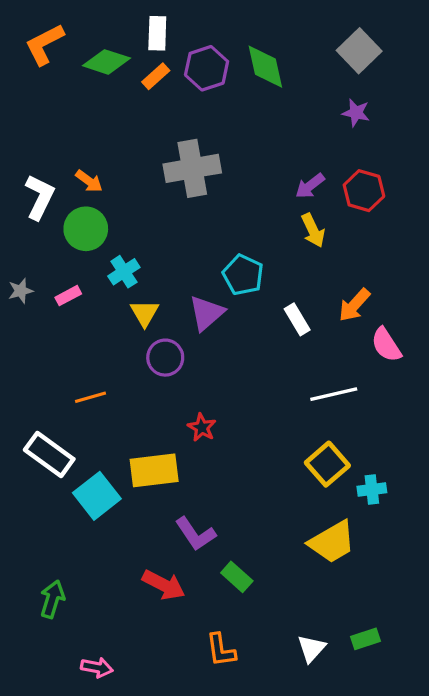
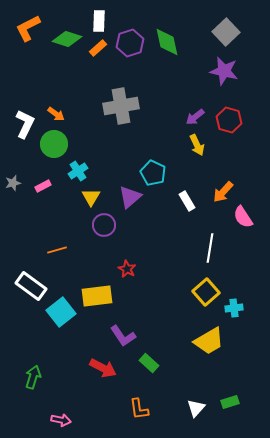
purple star: (356, 113) -> (224, 71), size x1.6
white line: (334, 394) -> (210, 248), turned -68

